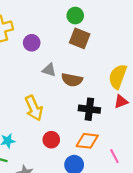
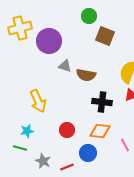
brown square: (80, 38) -> (105, 36), moved
purple circle: (32, 43) -> (49, 41), size x1.6
yellow arrow: (34, 108) -> (38, 101), moved

